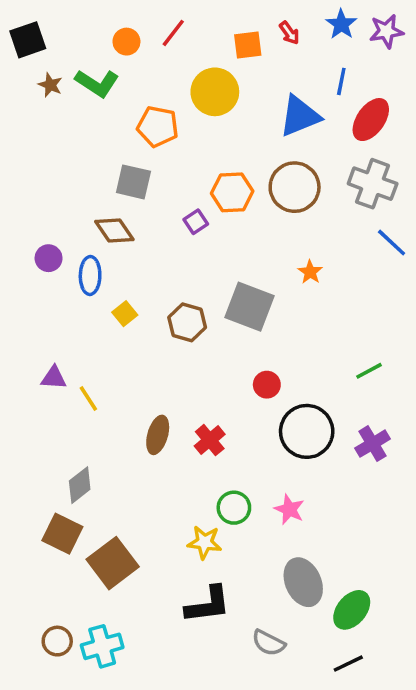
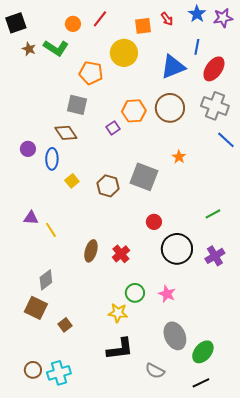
brown square: (113, 563) -> (65, 325), size x0.5

